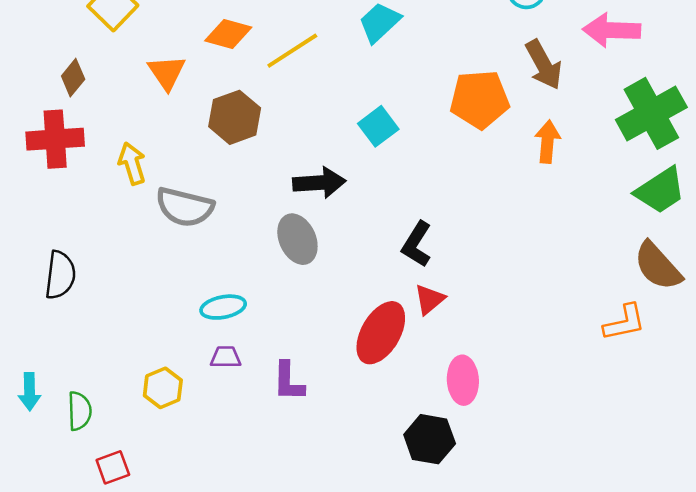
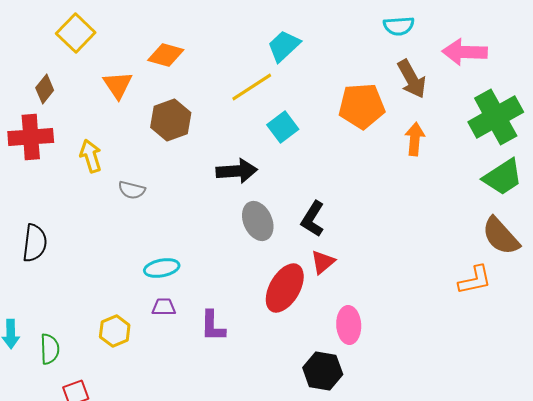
yellow line: (292, 51) -> (252, 87), moved
gray semicircle: (185, 207) -> (132, 190), size x0.6
gray ellipse: (297, 239) -> (258, 221), moved

